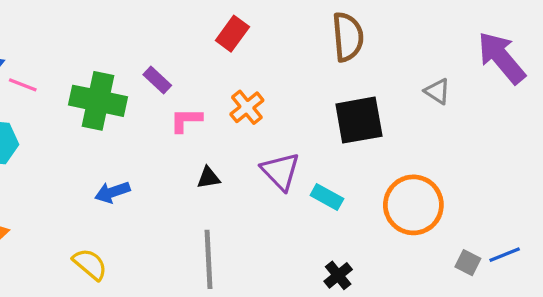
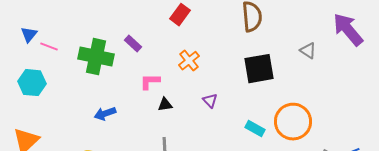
pink L-shape: (186, 120) -> (150, 82), moved
purple triangle: (281, 171) -> (210, 101), size x0.6
cyan rectangle: (327, 197) -> (255, 129), moved

